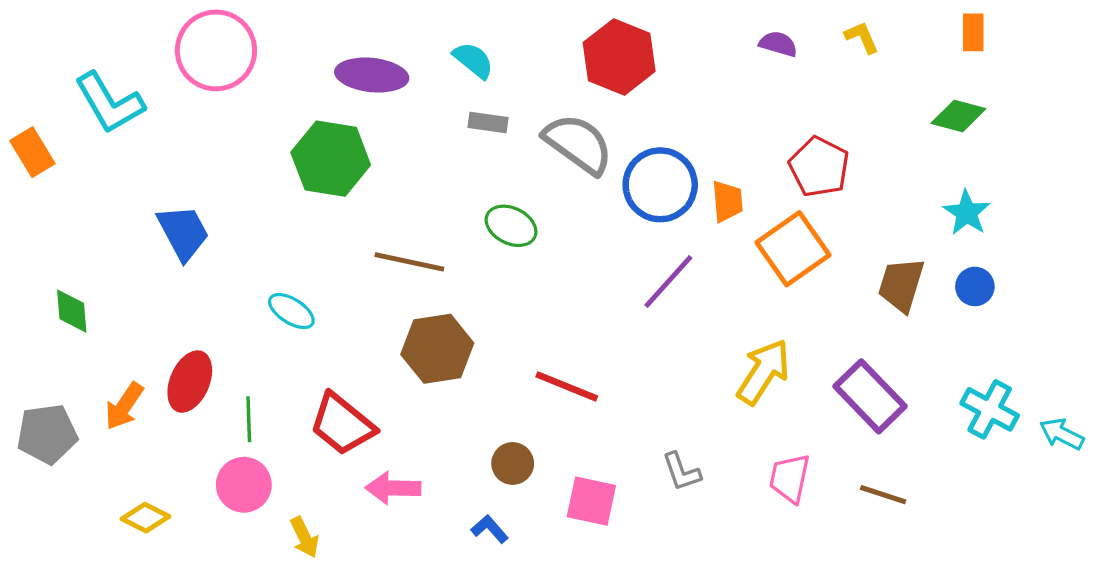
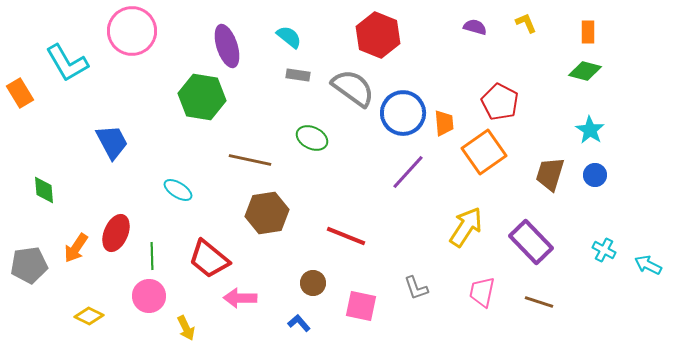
orange rectangle: (973, 32) -> (588, 32), moved
purple ellipse: (372, 75) -> (227, 46), turned 66
cyan cross: (990, 409) -> (604, 250), size x0.7

